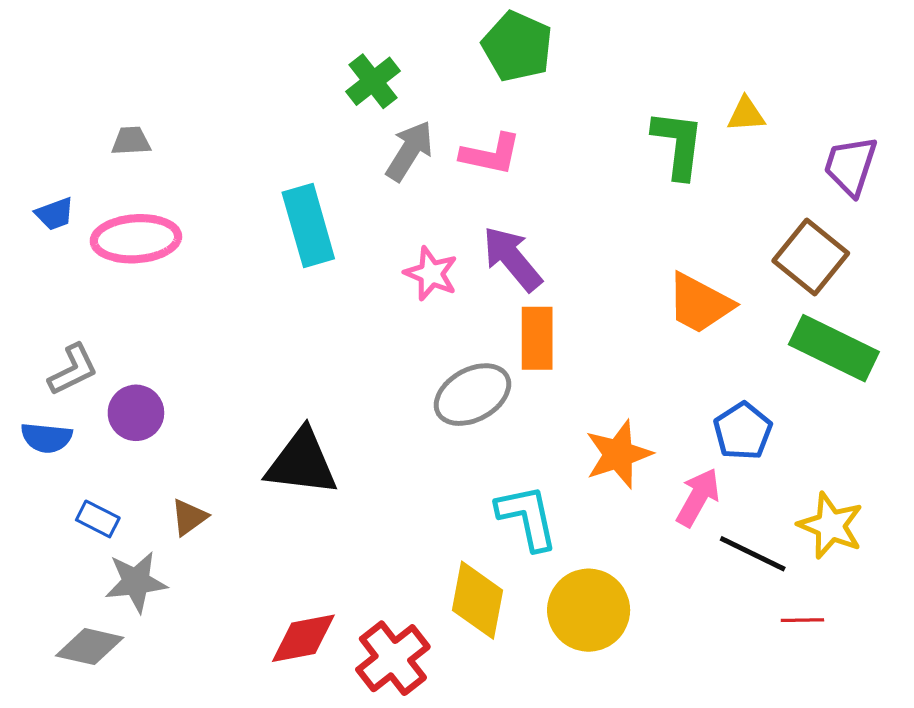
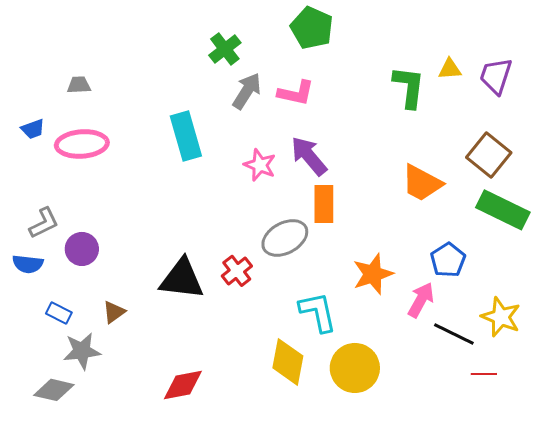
purple trapezoid: (851, 166) -> (496, 76), moved
red cross: (393, 658) -> (237, 271), moved, size x0.7

